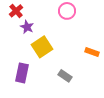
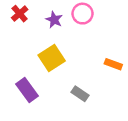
purple star: (27, 27) -> (54, 20), moved
purple rectangle: (22, 73) -> (27, 90), turned -48

